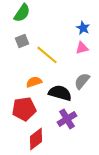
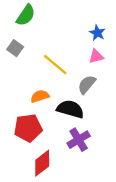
gray square: (22, 41) -> (15, 48), moved, turned -32
gray semicircle: (82, 81) -> (87, 84), moved

